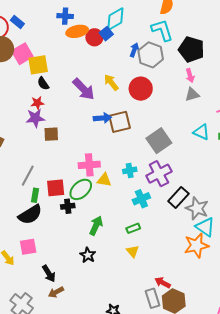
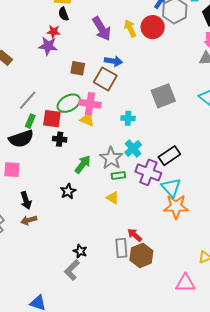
red circle: (141, 89) -> (153, 27), moved
brown square: (120, 122) -> (105, 79), moved, turned 30
brown square: (51, 134) -> (78, 68), moved
purple cross: (159, 174) -> (148, 172), moved, turned 35
yellow triangle: (104, 180) -> (87, 119), moved
green ellipse: (81, 189) -> (69, 103), moved
cyan cross: (141, 199) -> (133, 149), turned -30
gray star: (197, 208) -> (111, 158), moved
cyan triangle: (205, 227) -> (171, 187), moved
yellow triangle: (133, 251) -> (113, 198), turned -32

